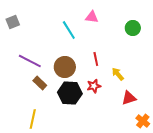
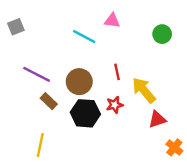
cyan line: (69, 30) -> (84, 37), turned -30
yellow arrow: (118, 74) -> (144, 90), size x1.6

